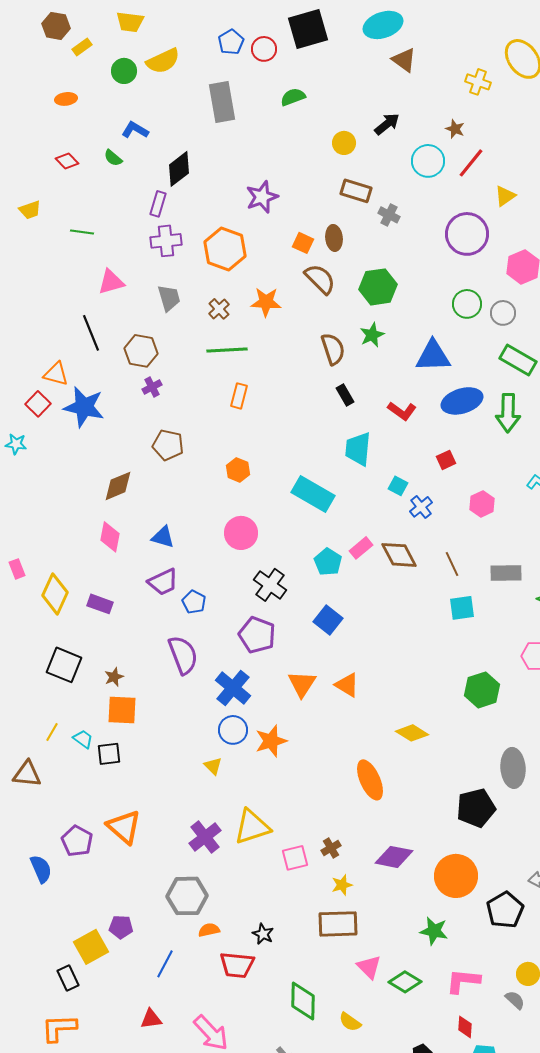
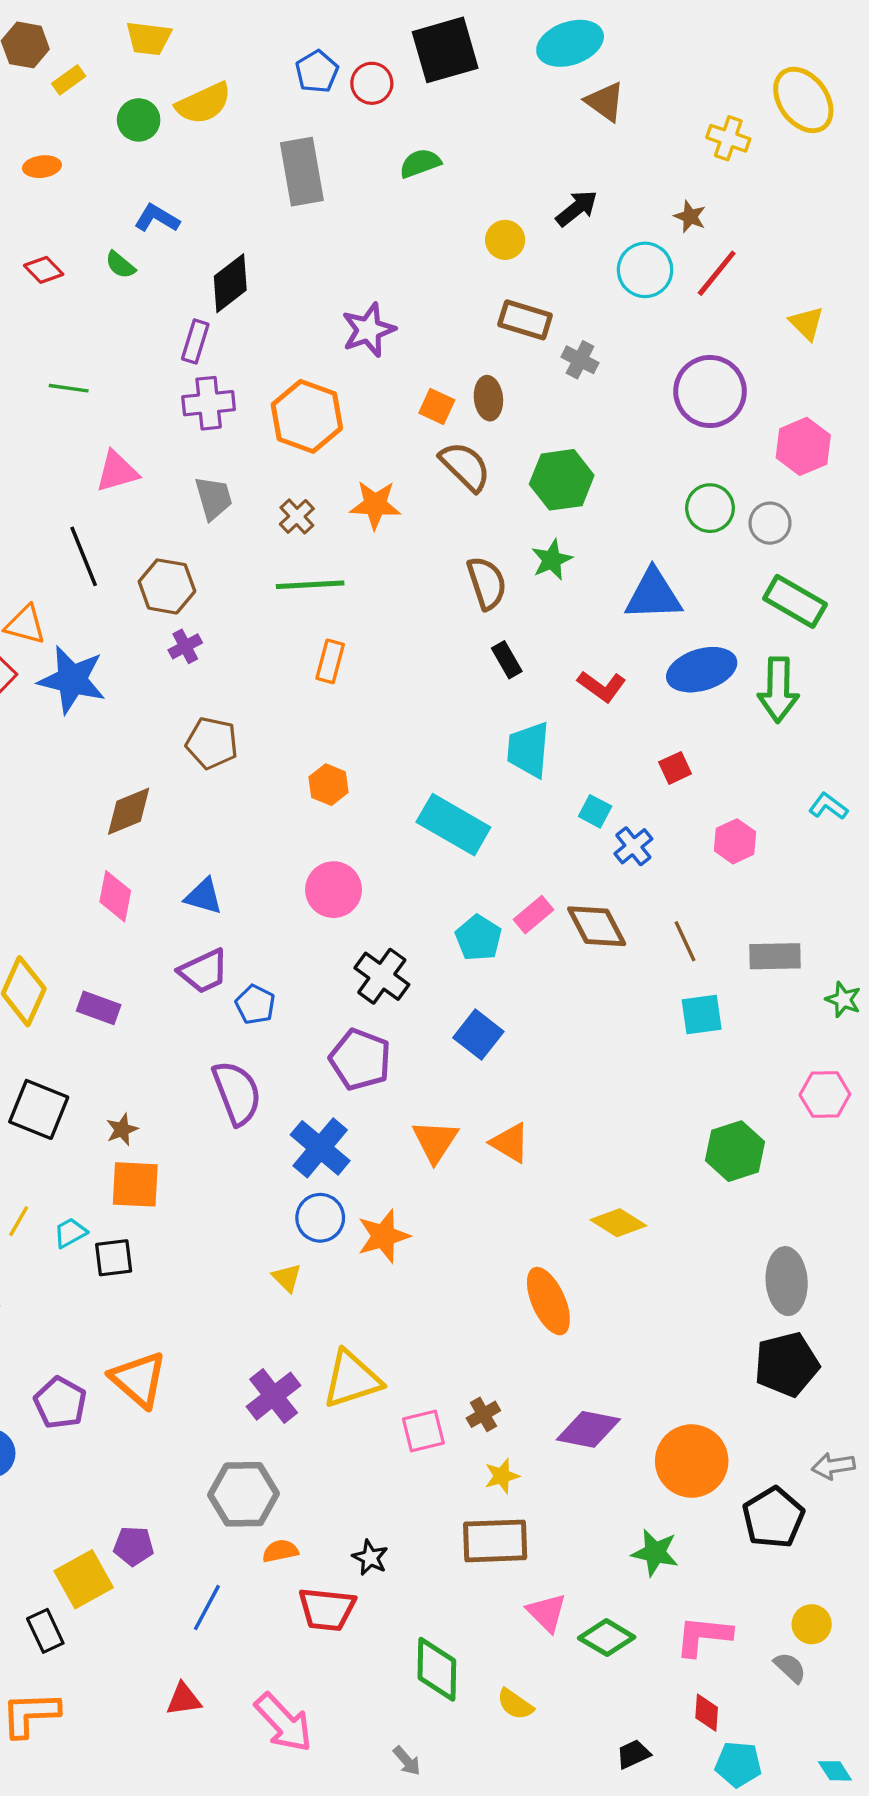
yellow triangle: (505, 196) -> (807, 323), moved, turned -40
cyan trapezoid: (83, 739) -> (70, 1233), turned -65
black pentagon: (476, 808) -> (787, 1364), moved

